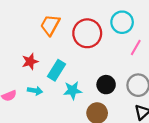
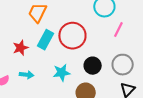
red circle: (87, 33) -> (72, 36), moved
cyan rectangle: (56, 70) -> (46, 40), moved

